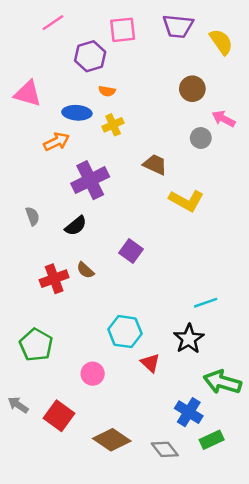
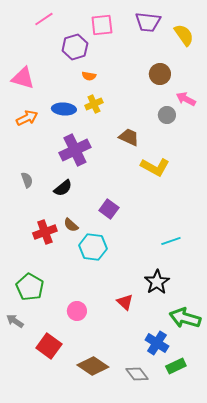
blue ellipse: (77, 113) -> (64, 109), moved
orange arrow: (57, 142) -> (27, 118), moved
cyan line: (206, 303) -> (171, 241), moved
cyan hexagon: (125, 332) -> (93, 247), moved
gray arrow: (18, 405) -> (15, 321), moved

